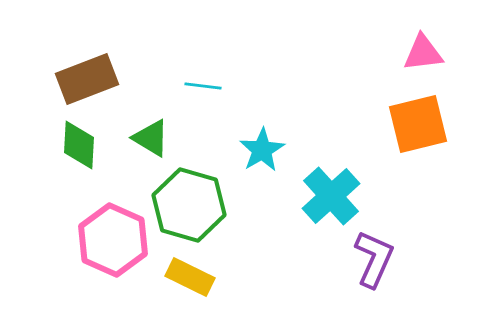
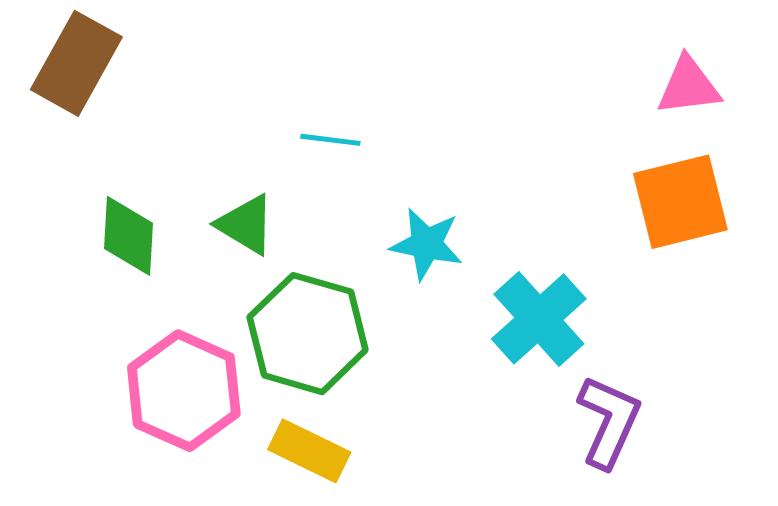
brown rectangle: (87, 79) -> (76, 63), moved, turned -40
cyan star: (262, 150) -> (426, 244), turned -30

